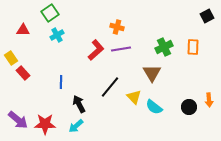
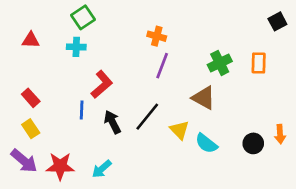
green square: (50, 13) -> (83, 17), moved
cyan cross: (57, 35) -> (76, 47), turned 32
purple line: (121, 49) -> (162, 66), turned -60
red L-shape: (96, 50) -> (102, 84), moved
yellow rectangle: (11, 58) -> (31, 129), moved
brown triangle: (152, 73) -> (204, 98), turned -30
black arrow: (79, 104) -> (112, 122), moved

